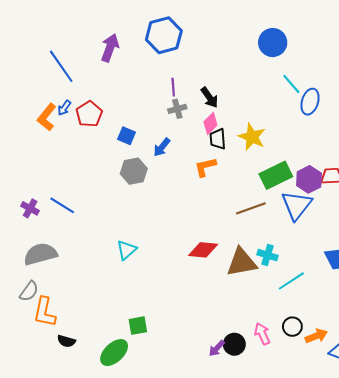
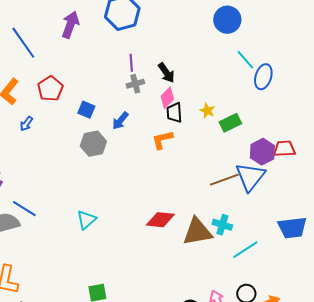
blue arrow: (64, 108) -> (26, 124), moved
yellow star: (252, 137) -> (207, 111), size x0.6
green rectangle: (276, 175) -> (230, 123), moved, size x0.7
blue line: (62, 205) -> (24, 209), moved
brown line: (251, 208) -> (224, 180), moved

